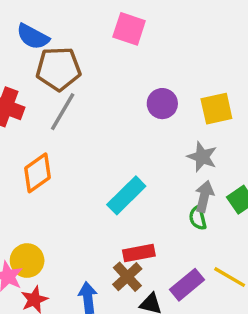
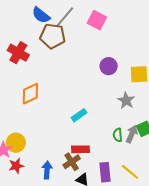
gray line: (63, 112) -> (65, 17), moved
cyan rectangle: (126, 195) -> (79, 115), size x0.7
gray arrow: (204, 196) -> (132, 134), moved
purple rectangle: (187, 285) -> (105, 172), turned -66

